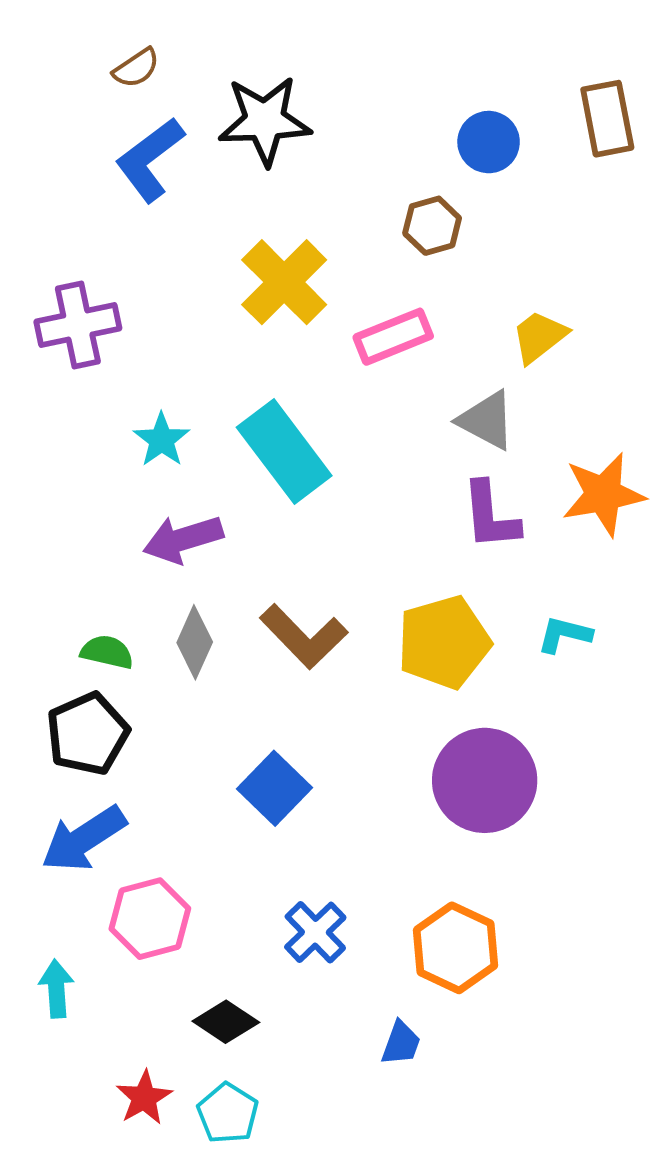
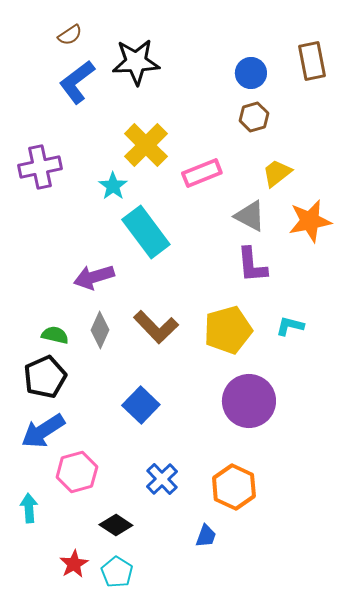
brown hexagon: (432, 226) -> (254, 117), moved
cyan star: (162, 440) -> (113, 186), moved
orange star: (603, 494) -> (310, 221), moved

